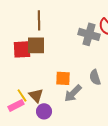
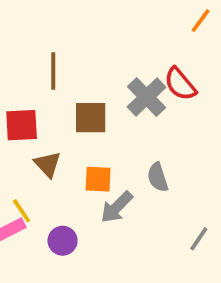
gray cross: (89, 34) -> (147, 97), turned 30
brown square: (36, 45) -> (91, 118), moved
brown triangle: (36, 95) -> (48, 164), moved

